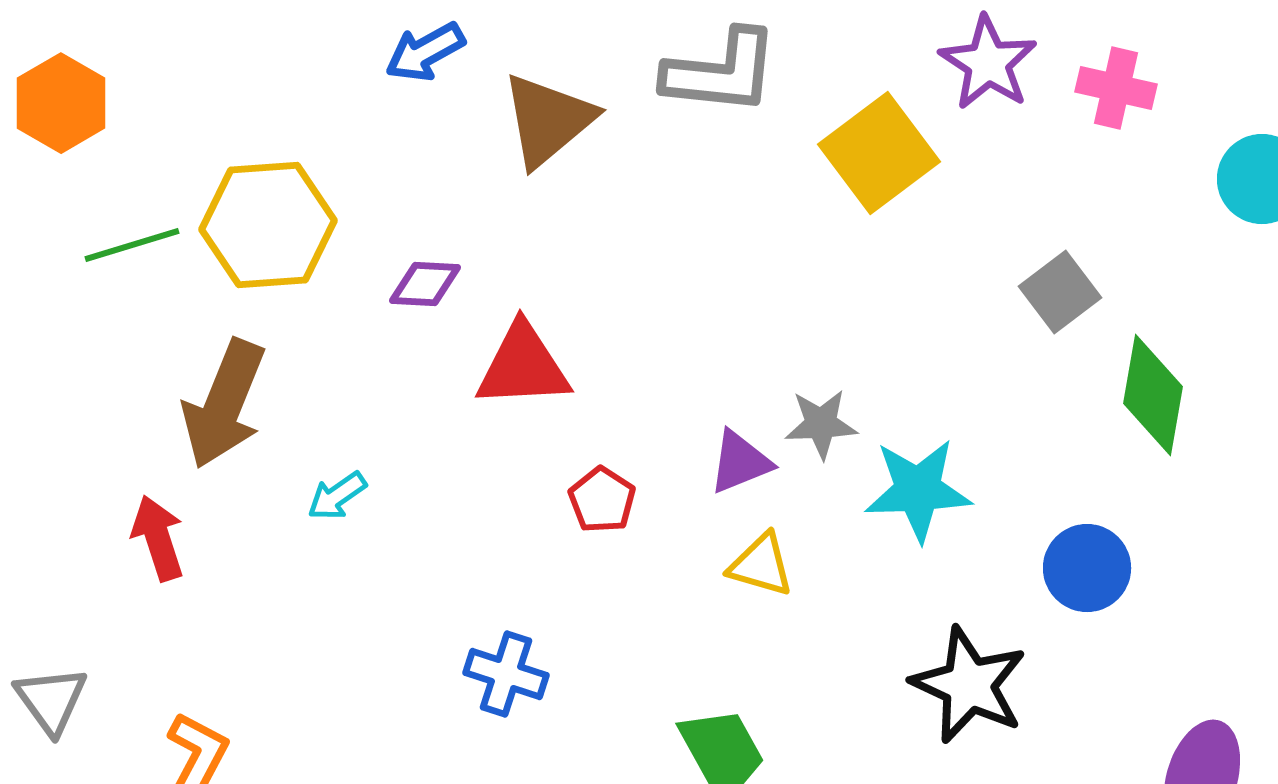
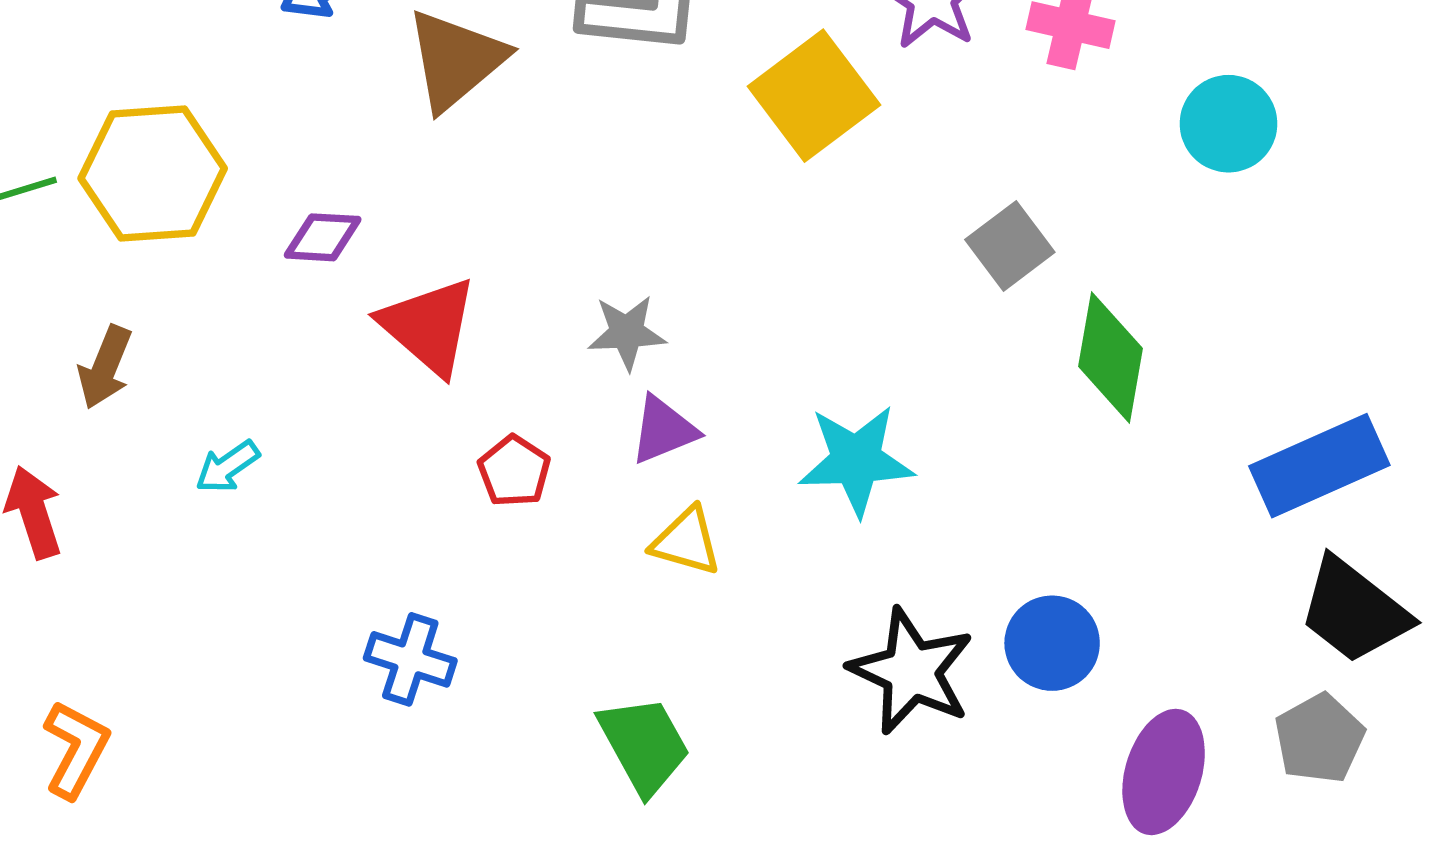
red triangle: (523, 366) -> (429, 326), turned 44
brown arrow: (224, 404) -> (105, 367), size x0.6
gray star: (821, 424) -> (627, 333), moved
blue circle: (1087, 568) -> (1052, 643), moved

